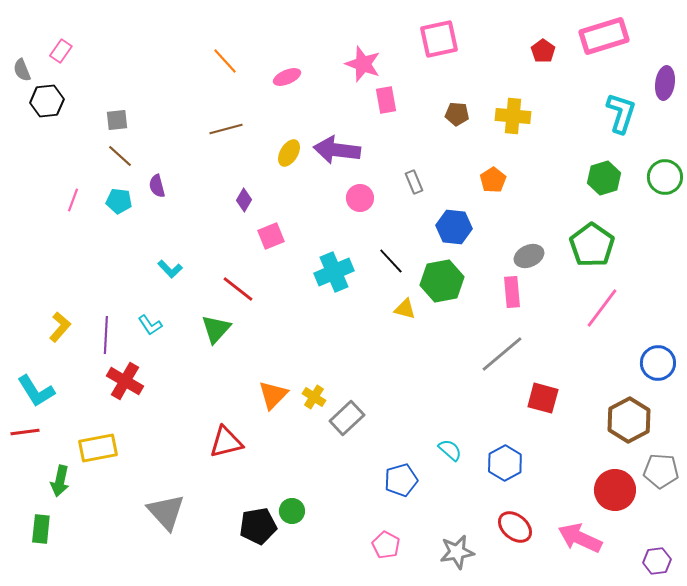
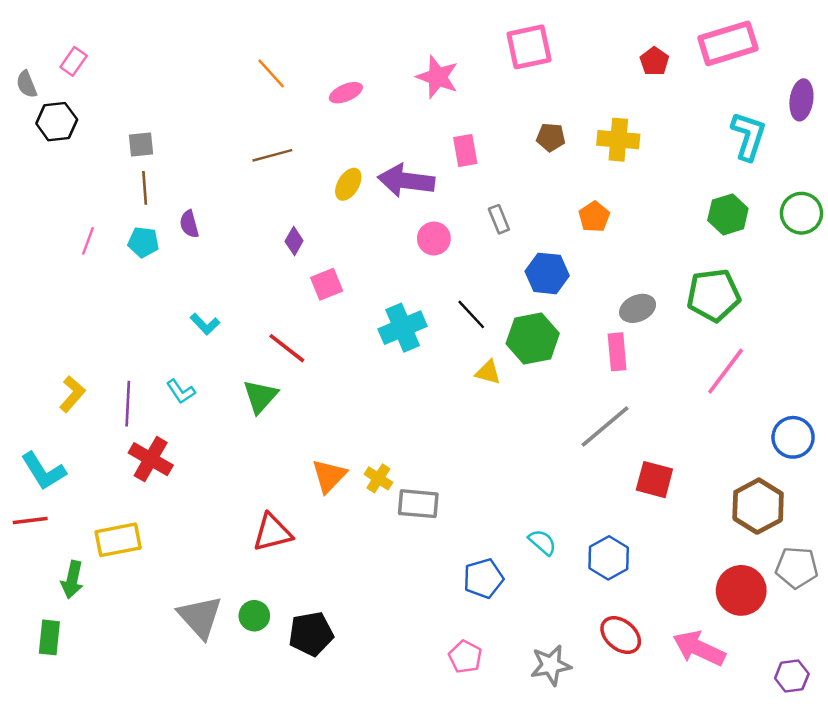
pink rectangle: (386, 100) -> (465, 151), moved
brown line: (120, 156) -> (145, 188), turned 44
green pentagon: (592, 245) -> (713, 295), turned 30
gray rectangle: (347, 418) -> (418, 504), turned 48
green circle: (292, 511) -> (254, 616), moved

